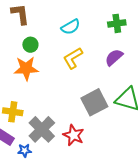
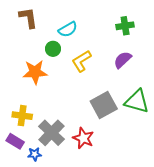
cyan semicircle: (71, 27) -> (68, 29), moved
green circle: (30, 45) -> (53, 49), moved

